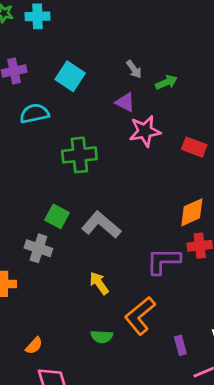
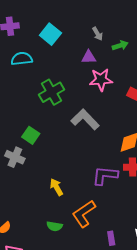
purple triangle: (125, 102) -> (89, 57), turned -35
green cross: (79, 155) -> (52, 92), turned -30
gray L-shape: (101, 225) -> (85, 119), moved

